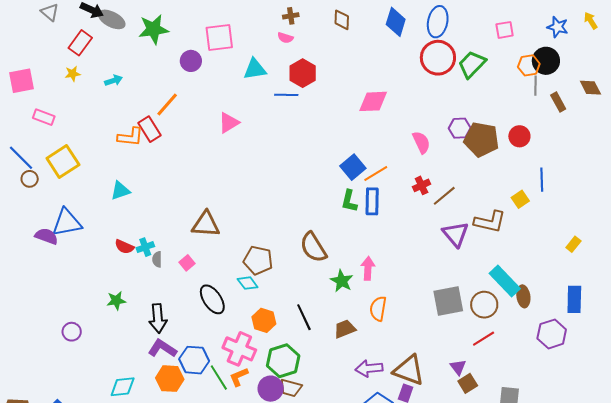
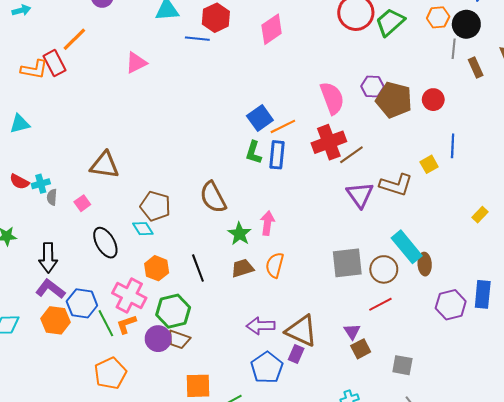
orange hexagon: (529, 65) -> (438, 17), moved
pink diamond: (373, 101) -> (272, 29), moved, turned -36
pink semicircle: (421, 142) -> (332, 98), size x1.4
red cross: (422, 185) -> (329, 142), size x1.8
blue rectangle: (574, 299) -> (483, 294), moved
brown trapezoid: (345, 329) -> (242, 268), moved

